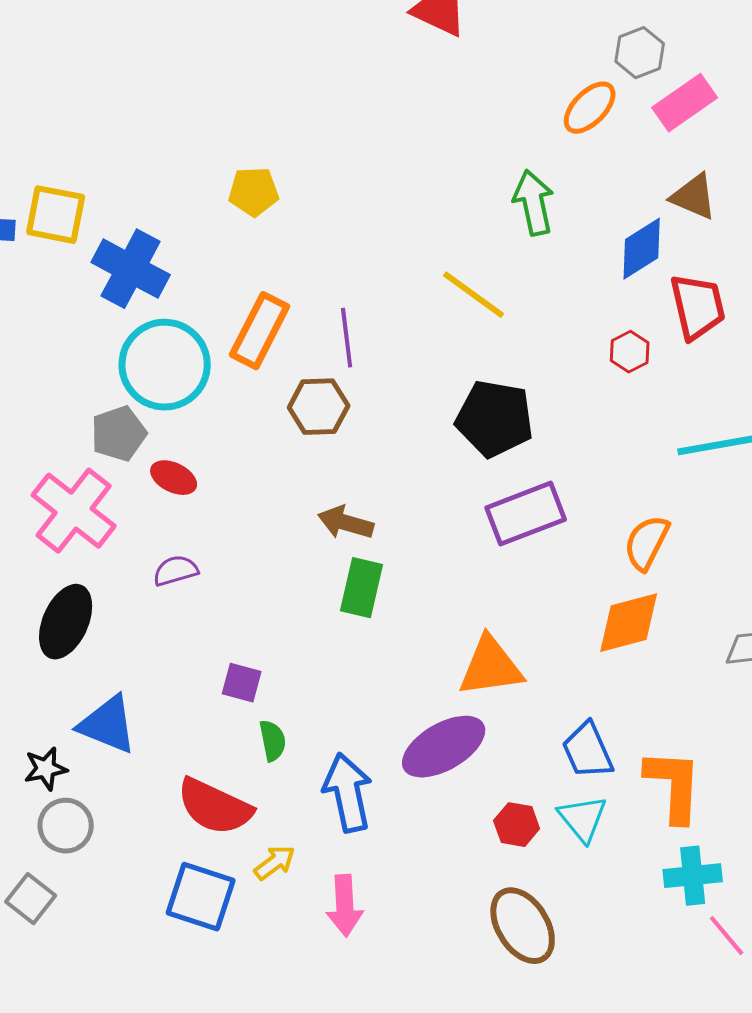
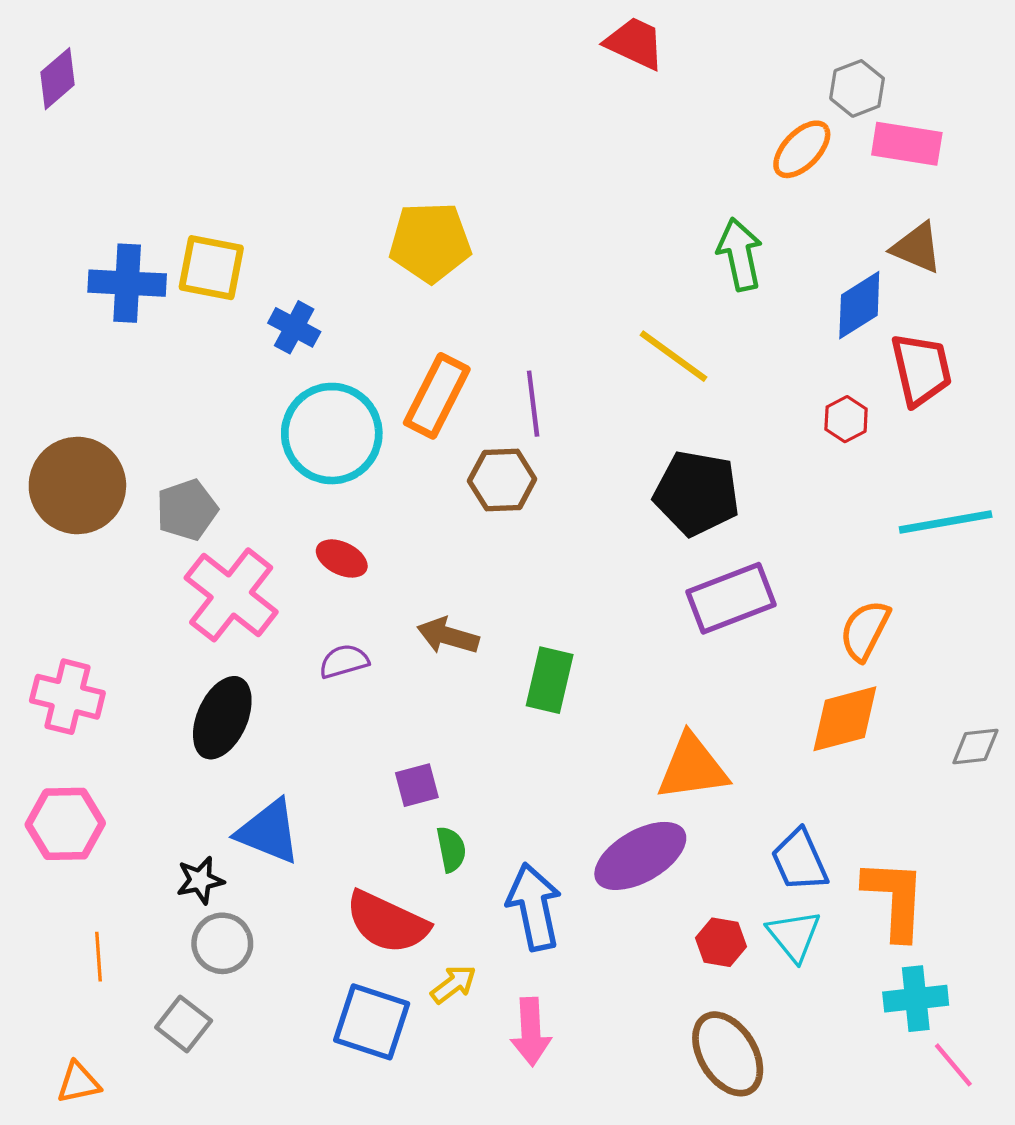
pink rectangle: (685, 103) -> (907, 144), turned 44
yellow pentagon: (254, 192) -> (430, 242), size x1.5
blue cross: (131, 269) -> (294, 327), size x0.6
gray pentagon: (119, 434) -> (187, 510), moved
brown arrow: (346, 523) -> (448, 636), moved
purple square: (242, 683) -> (417, 785), turned -30

